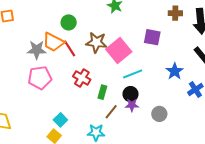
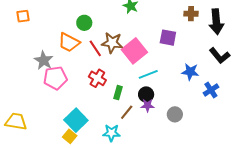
red line: (70, 48) -> (95, 48), moved
gray star: (37, 50) -> (44, 60), moved, turned 30
blue star: (175, 71) -> (190, 72), turned -30
cyan square: (60, 120) -> (76, 120), size x1.6

